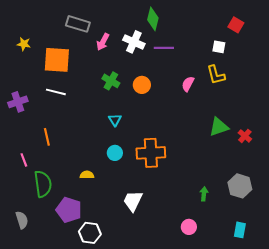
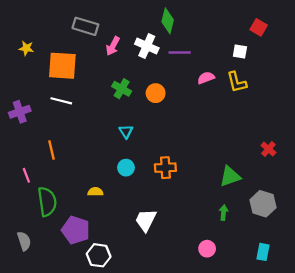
pink semicircle: (188, 84) -> (206, 78), moved, turned 42
green triangle: (219, 127) -> (230, 176), moved
orange cross: (151, 153) -> (165, 168), size x0.7

